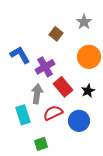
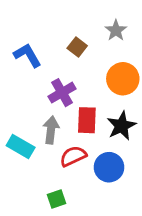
blue L-shape: (20, 55) -> (27, 55), moved
red rectangle: (63, 87) -> (87, 120), turned 42
black star: (88, 91) -> (121, 126), size x1.5
cyan rectangle: (23, 115) -> (21, 146), moved, turned -42

